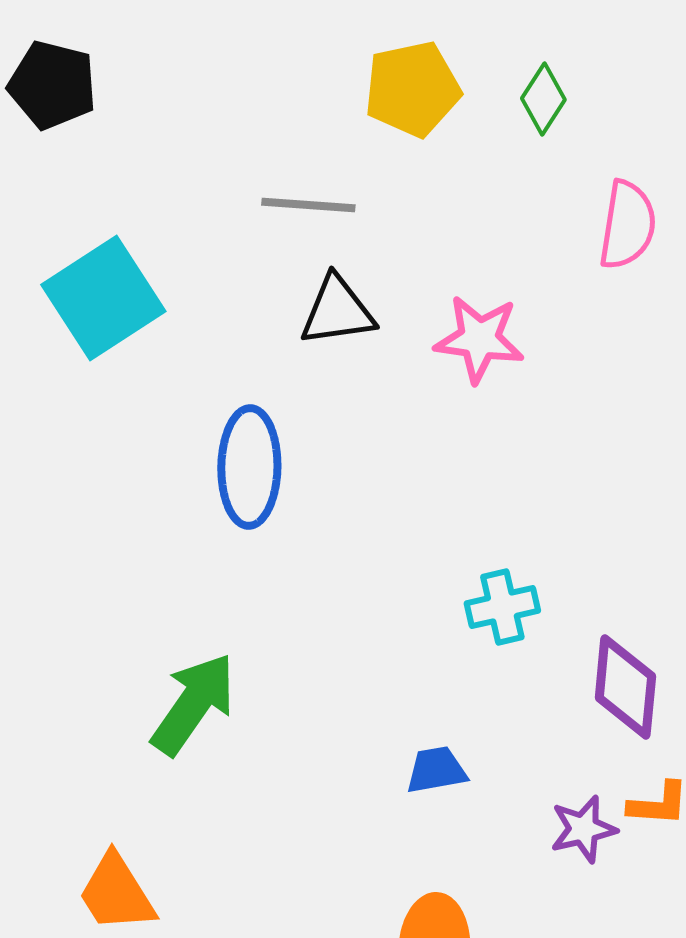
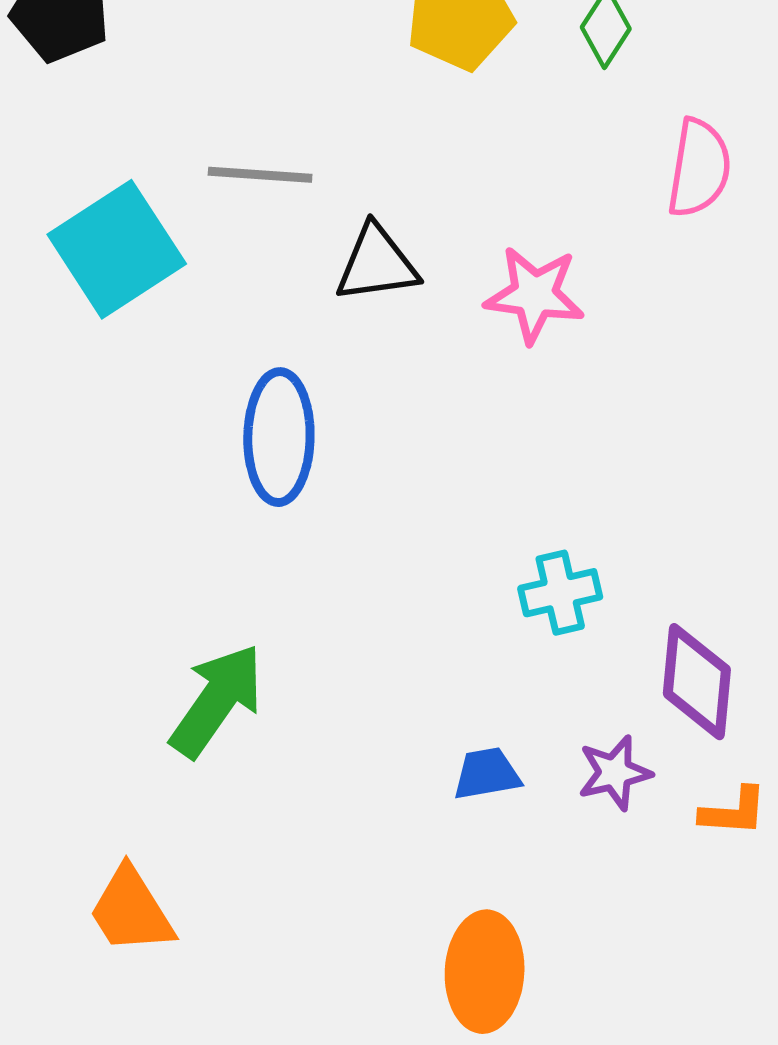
gray line: (308, 205) -> (260, 175), moved
purple star: (583, 829) -> (615, 773), moved

